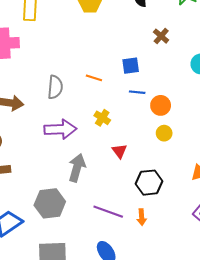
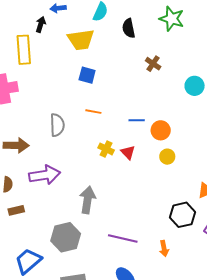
blue square: (131, 66) -> (87, 75), moved, turned 30
purple arrow: (60, 129) -> (45, 175), moved
red triangle: (120, 151) -> (128, 152), moved
black hexagon: (149, 183) -> (183, 215), moved
orange arrow: (142, 217) -> (164, 248), moved

